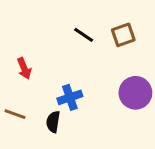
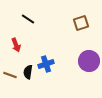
black line: (84, 35) -> (28, 19), moved
black semicircle: (53, 122) -> (28, 72), moved

